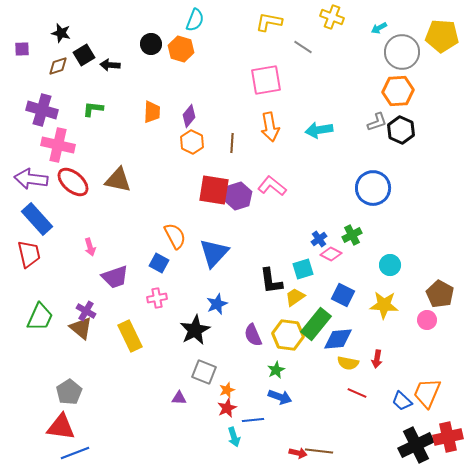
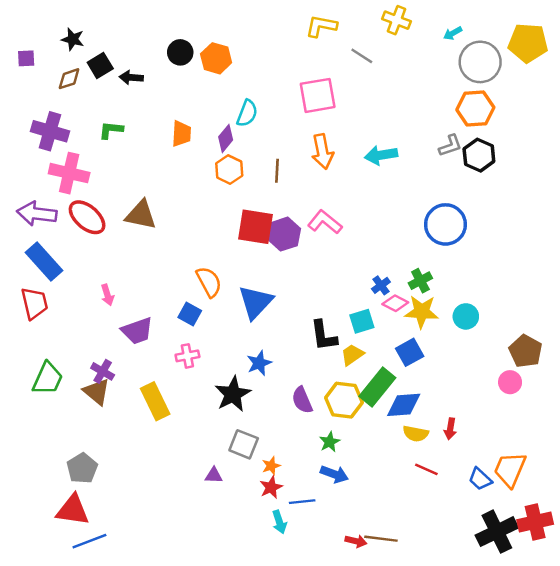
cyan semicircle: (195, 20) -> (247, 113), moved
blue square: (343, 295) -> (410, 352), turned 35
yellow star: (384, 305) -> (422, 312), moved

